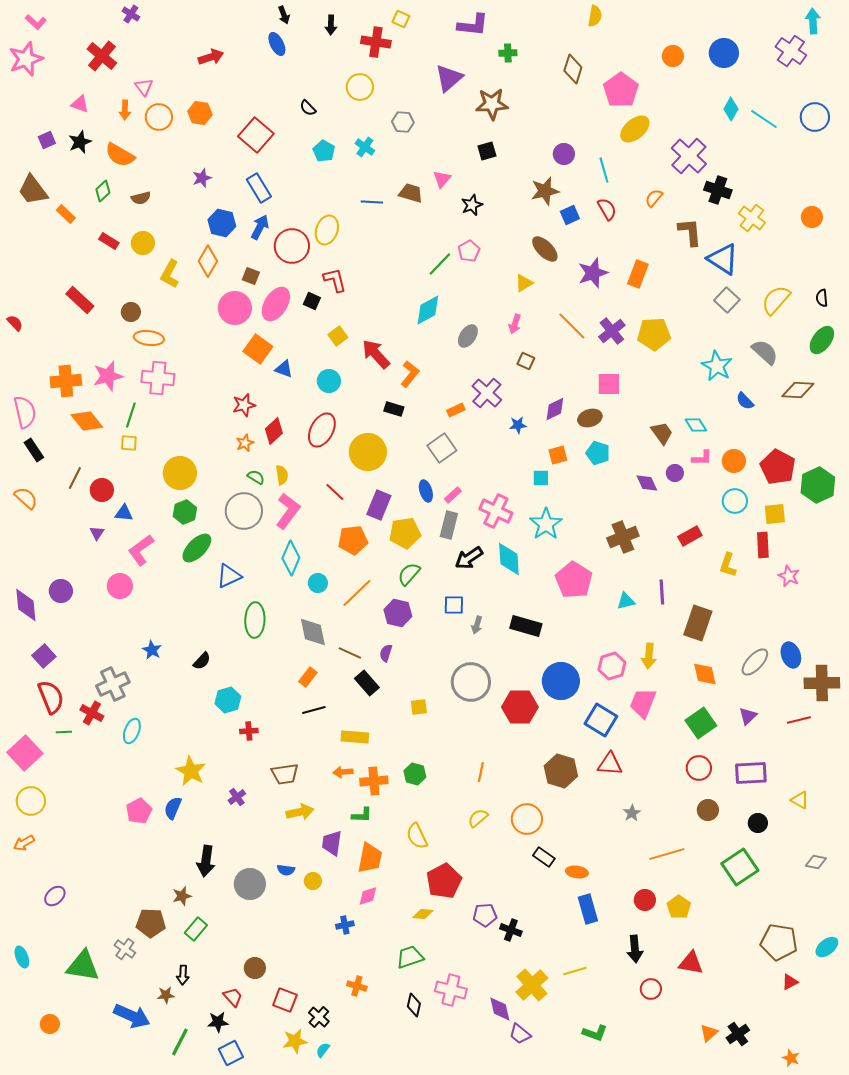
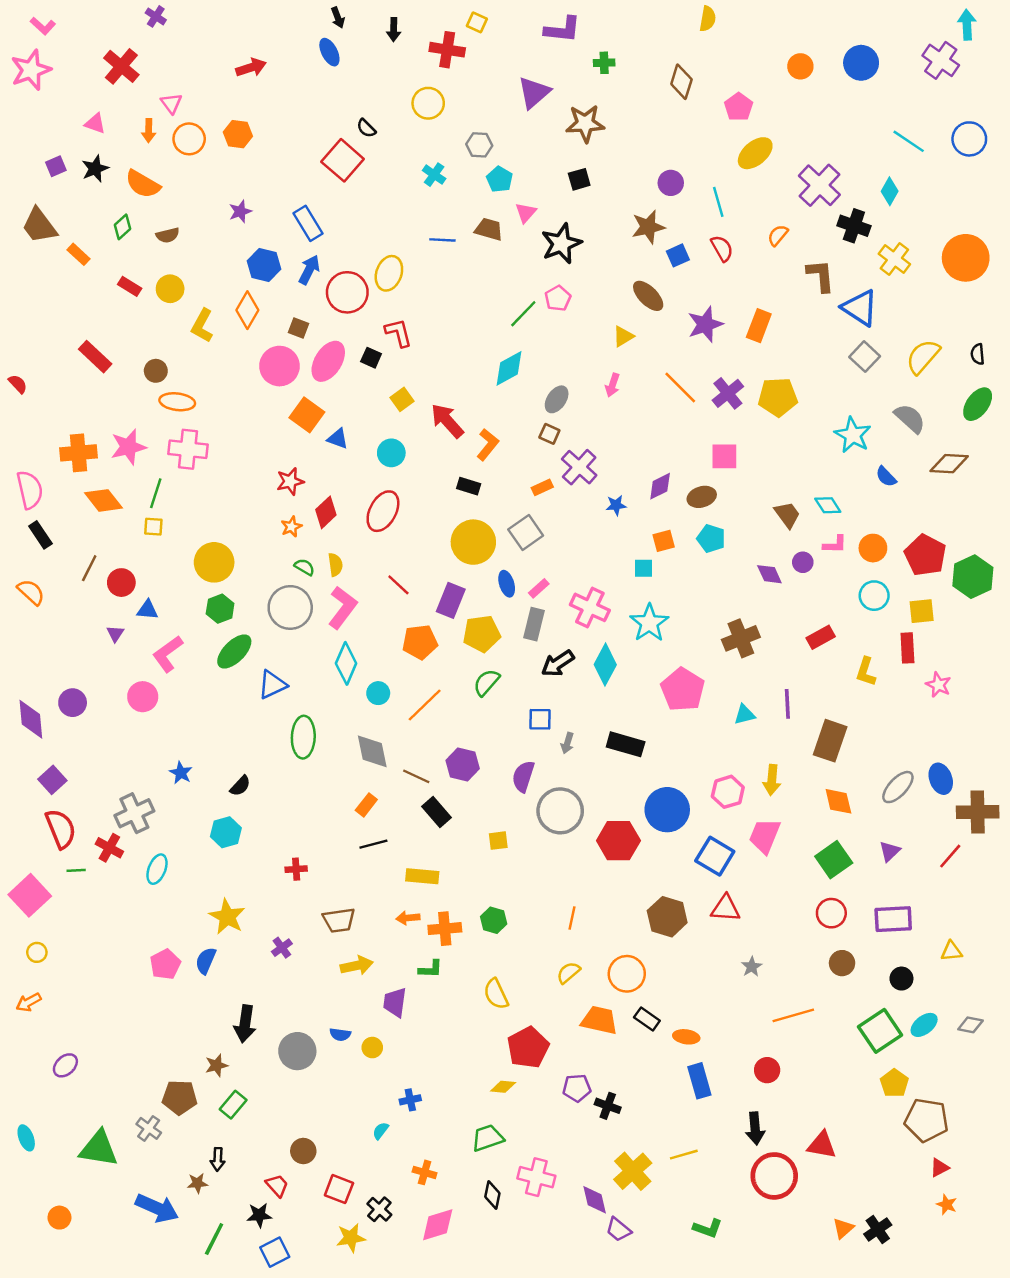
pink pentagon: (621, 90) -> (739, 107), size x0.7
cyan diamond: (731, 109) -> (890, 191), moved
red square: (256, 135) -> (343, 160), moved
cyan pentagon: (324, 151) -> (500, 179), moved
black star: (472, 205) -> (561, 244), size x1.6
orange circle: (812, 217) -> (966, 258), size x1.8
brown square: (526, 361) -> (549, 434), moved
yellow circle: (368, 452) -> (473, 542), moved
cyan diamond: (509, 559) -> (605, 665), turned 32
purple hexagon: (398, 613) -> (463, 764), moved
purple semicircle: (386, 653) -> (523, 776), moved, size x1.5
cyan hexagon: (228, 700) -> (226, 832), moved
red line: (799, 720) -> (950, 856), turned -35
yellow triangle: (800, 800) -> (951, 951), turned -36
yellow circle: (31, 801) -> (37, 952), size x0.6
orange trapezoid: (370, 858) -> (599, 1020), moved, turned -88
pink diamond: (368, 896) -> (438, 1225), moved, size x1.5
yellow pentagon: (679, 907) -> (894, 1083), moved
cyan ellipse: (827, 947) -> (924, 1025), moved
red circle: (651, 989) -> (774, 1176), size x1.8
cyan semicircle: (323, 1050) -> (381, 1131), moved
orange star: (791, 1058) -> (947, 1205), moved

